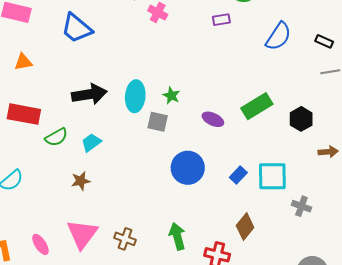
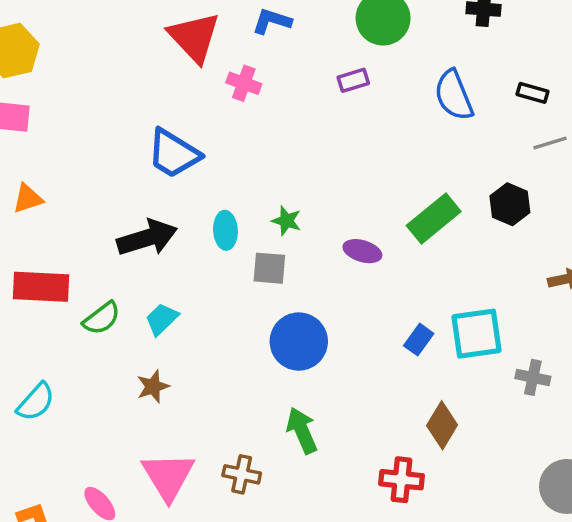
blue trapezoid: (76, 28) -> (174, 154), moved
blue semicircle: (278, 36) -> (454, 95), turned 132
cyan ellipse: (135, 96) -> (225, 230), size x0.7
black hexagon: (301, 119) -> (510, 204), moved
blue circle: (188, 168) -> (299, 342), moved
green arrow: (177, 236) -> (302, 430), moved

